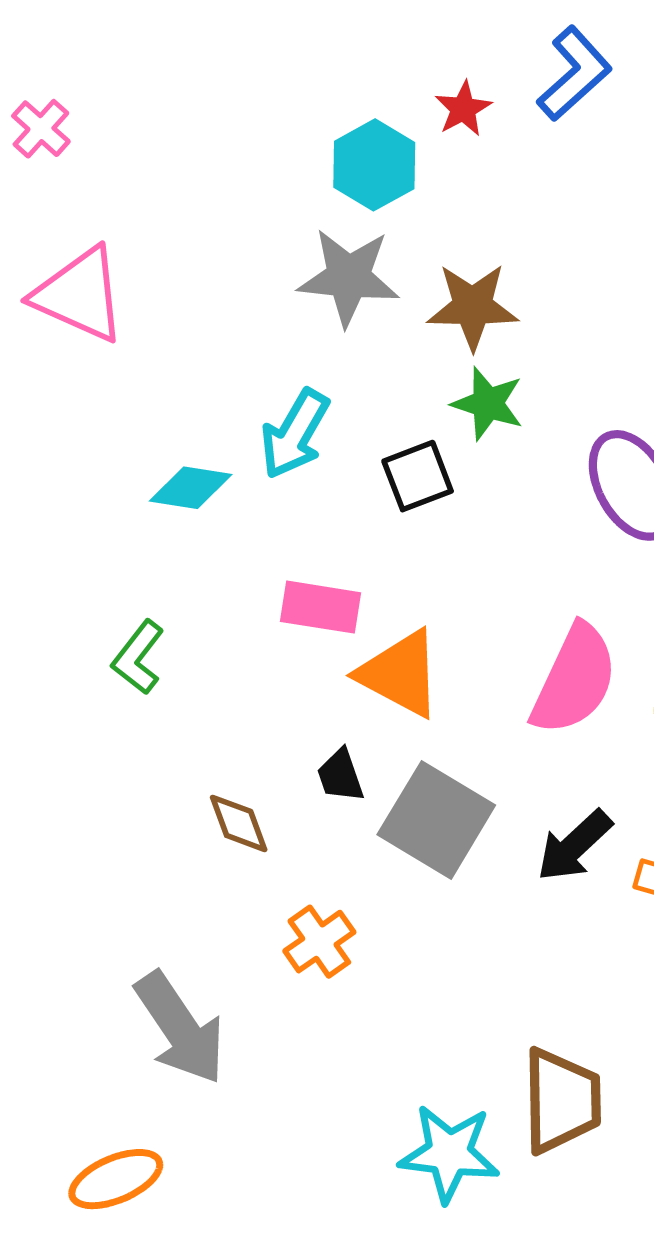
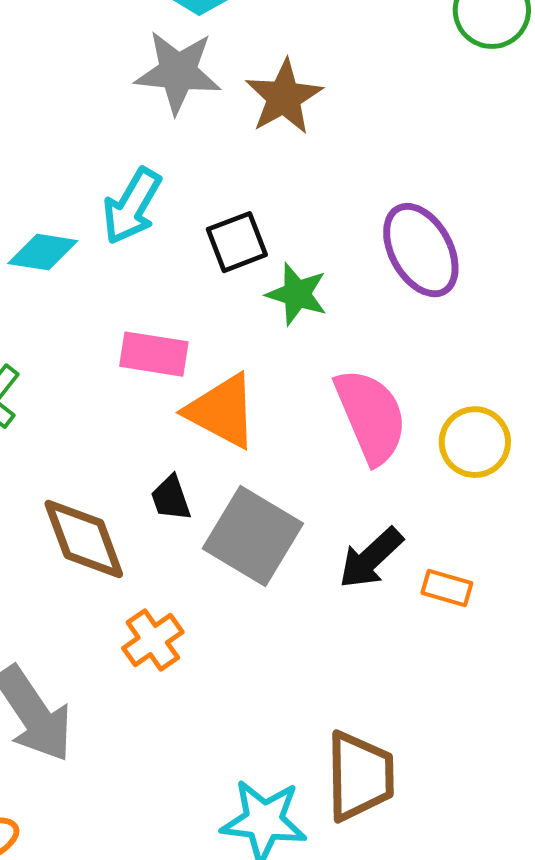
brown star: (473, 306) -> (284, 97), turned -30
green star: (488, 404) -> (297, 294), moved
pink semicircle: (574, 680) -> (371, 416), turned -48
brown diamond: (239, 823) -> (84, 539), size x1.6

